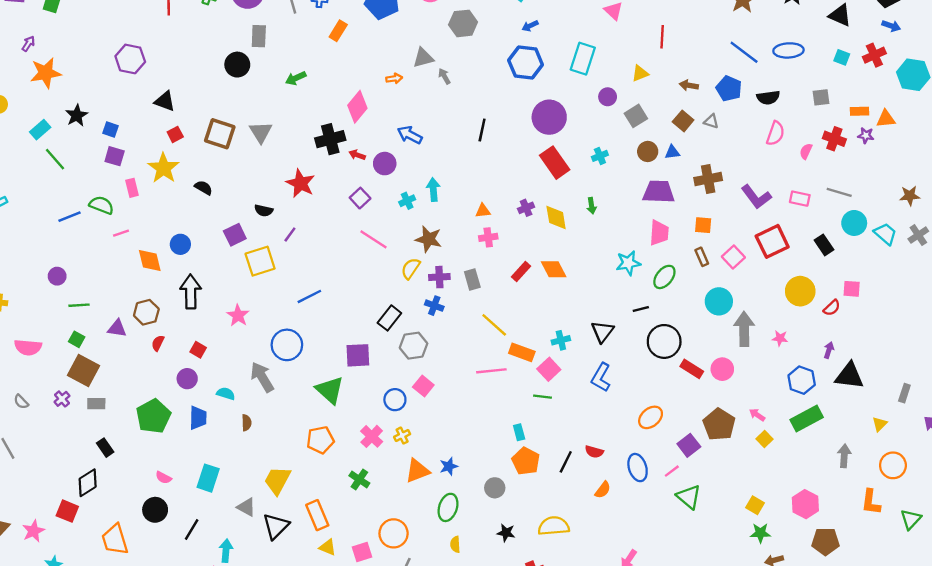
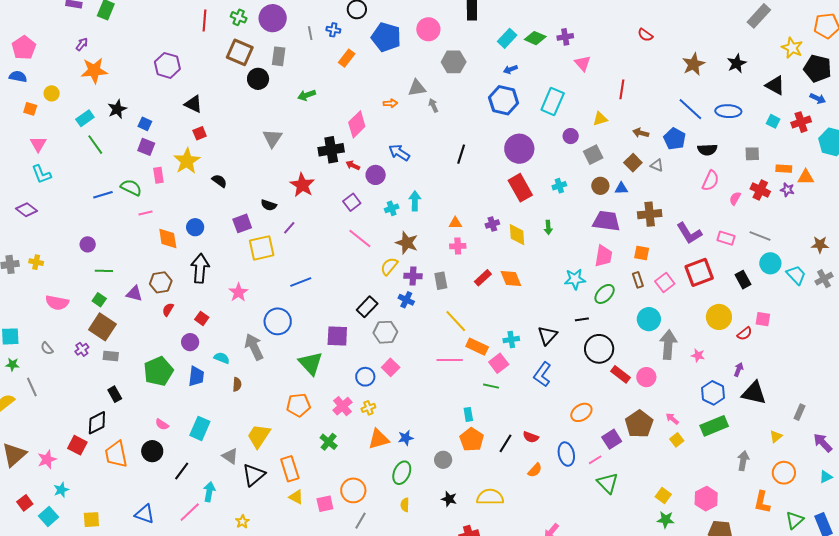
brown square: (220, 134) -> (240, 52), moved
orange trapezoid: (115, 539) -> (116, 454), moved

